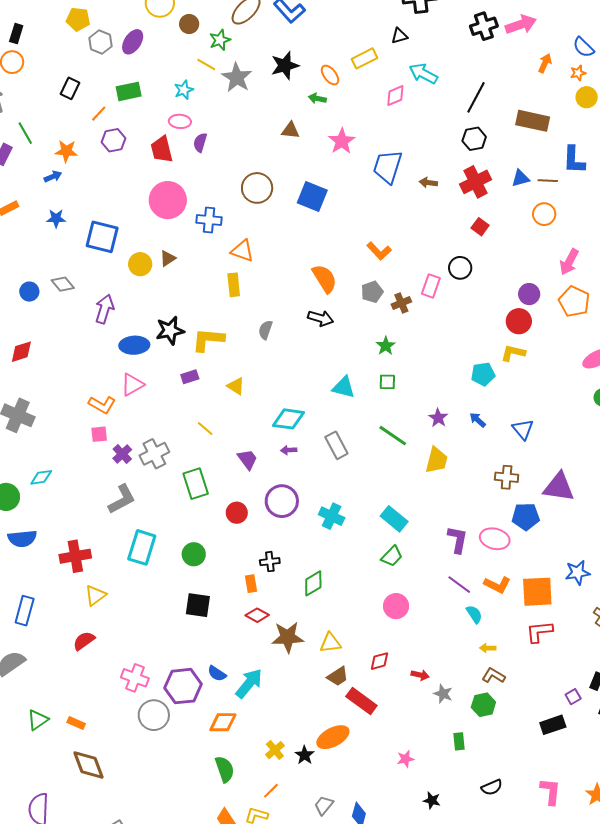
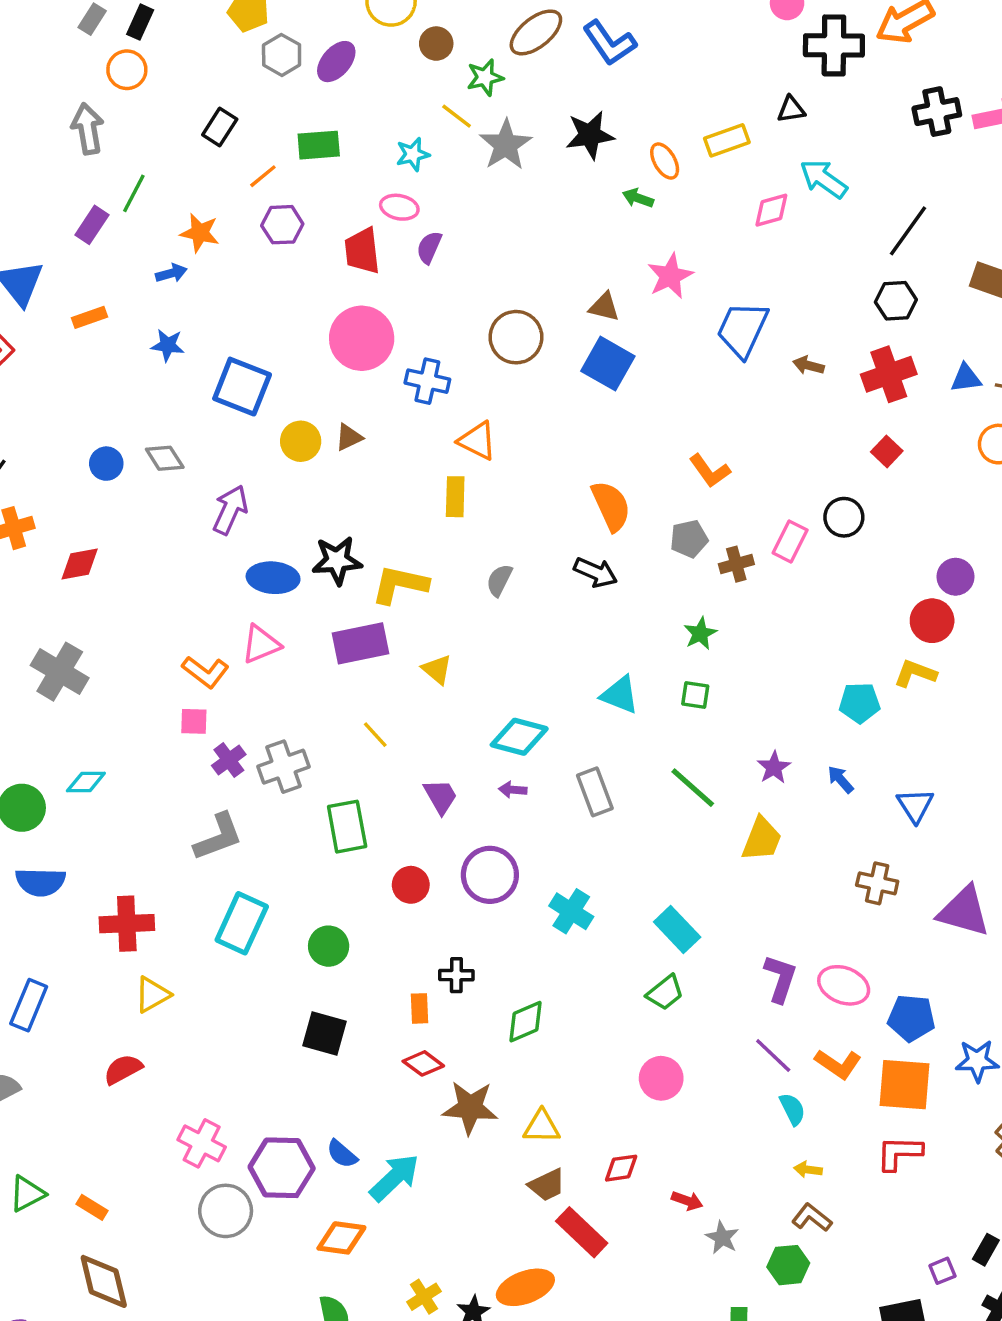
brown triangle: (290, 130) -> (604, 307), moved
green line: (25, 133) -> (134, 193), turned 50
purple rectangle: (190, 377) -> (360, 643), size x1.8
blue pentagon: (526, 517) -> (911, 1018), moved

